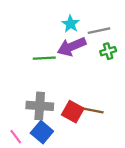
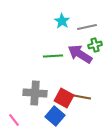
purple arrow: (72, 47) -> (80, 54), moved, turned 55
green line: (44, 58) -> (53, 56), moved
blue square: (42, 132) -> (55, 116), moved

